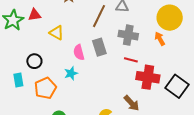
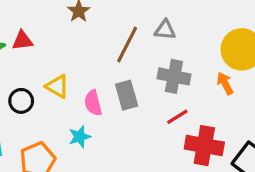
yellow triangle: (57, 33) -> (57, 86), moved
red line: (131, 60) -> (177, 117), turned -48
black circle: (34, 61) -> (21, 101), moved

